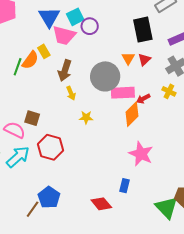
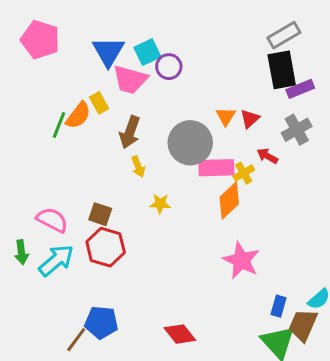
black rectangle: (143, 30) -> (282, 70), moved
yellow cross: (169, 91) -> (244, 173), moved, turned 32
red arrow: (143, 99) -> (267, 156), moved, turned 56
brown square: (32, 118) -> (100, 214), moved
blue rectangle: (124, 186) -> (278, 306), moved
blue pentagon: (49, 197) -> (101, 322), turned -30

